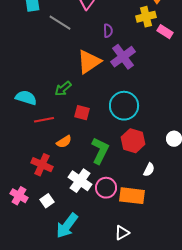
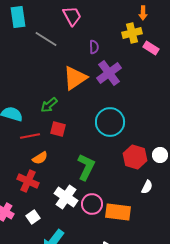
red square: (82, 113) -> (58, 129), moved
red hexagon: (133, 141) -> (135, 157), moved
orange semicircle: (64, 142) -> (40, 158), moved
white semicircle: (149, 170) -> (147, 187), moved

